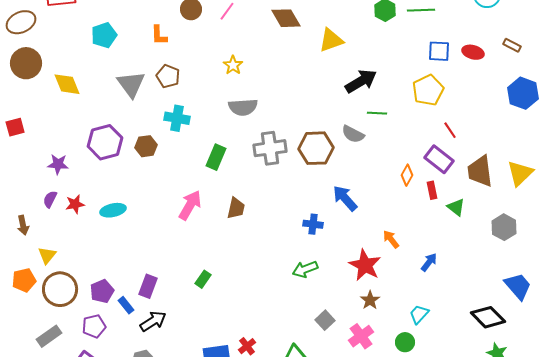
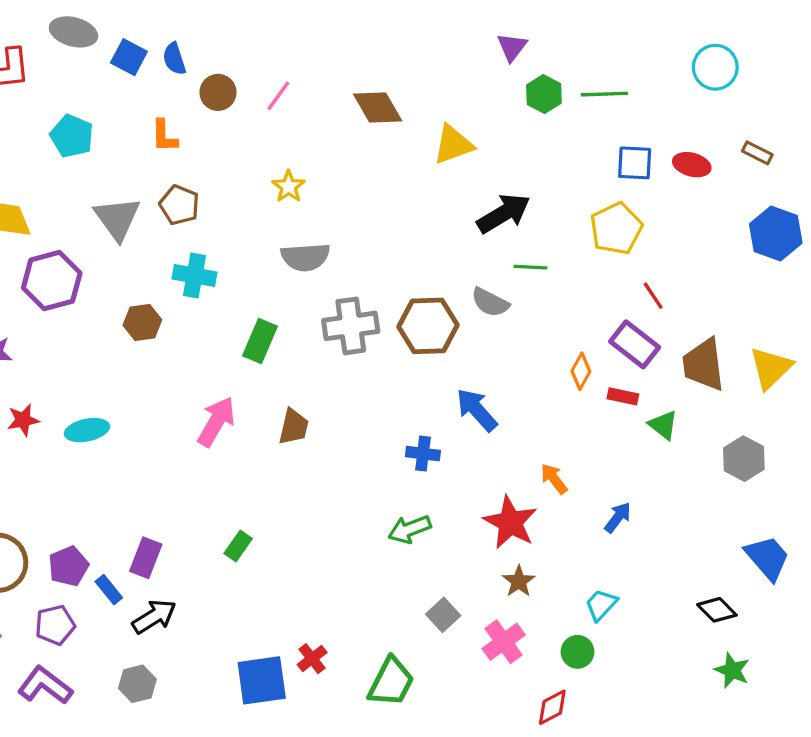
cyan pentagon: (104, 35) -> (72, 136), turned -30
purple hexagon: (105, 142) -> (52, 281), moved
red rectangle: (432, 190) -> (623, 396), turned -66
black diamond: (488, 317) -> (717, 610), size x0.7

